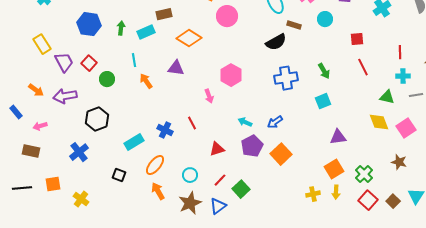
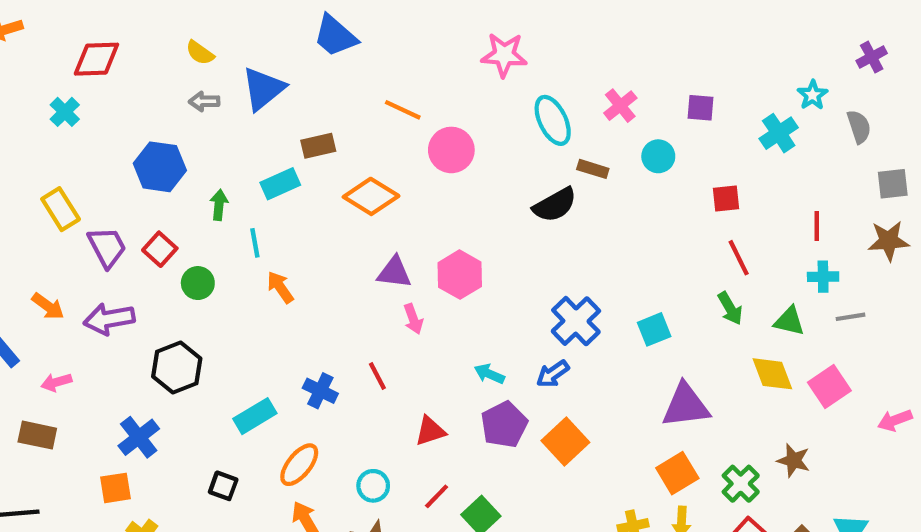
green arrow: (121, 28) -> (219, 205), moved
purple triangle: (176, 68) -> (394, 272), moved
green arrow: (324, 71) -> (730, 308), moved
blue cross: (286, 78) -> (576, 321), moved, turned -35
purple triangle: (338, 137) -> (686, 406), size x1.4
brown star: (399, 162) -> (793, 460), moved
orange square: (53, 184) -> (115, 488), moved

